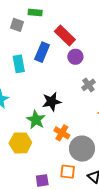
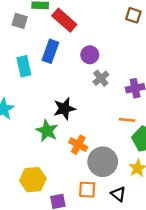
red rectangle: (65, 35) -> (64, 20), moved
gray cross: (88, 85) -> (101, 78), moved
yellow hexagon: (20, 143) -> (33, 180), moved

